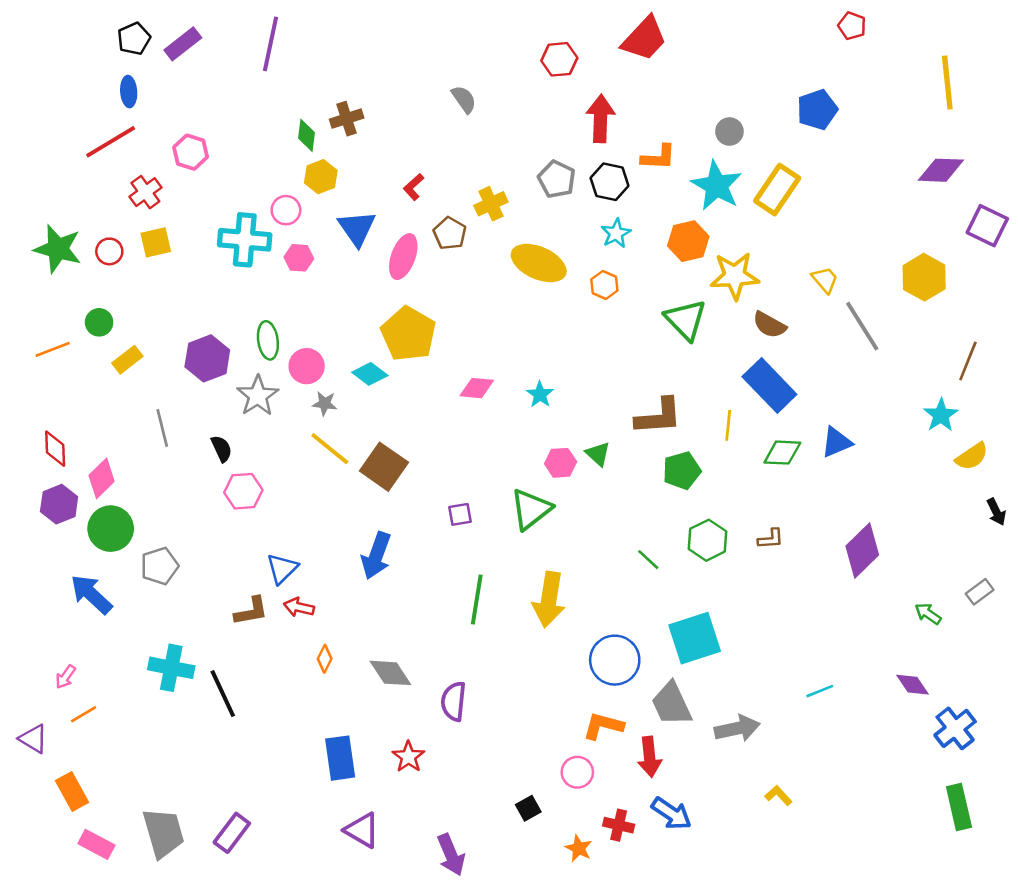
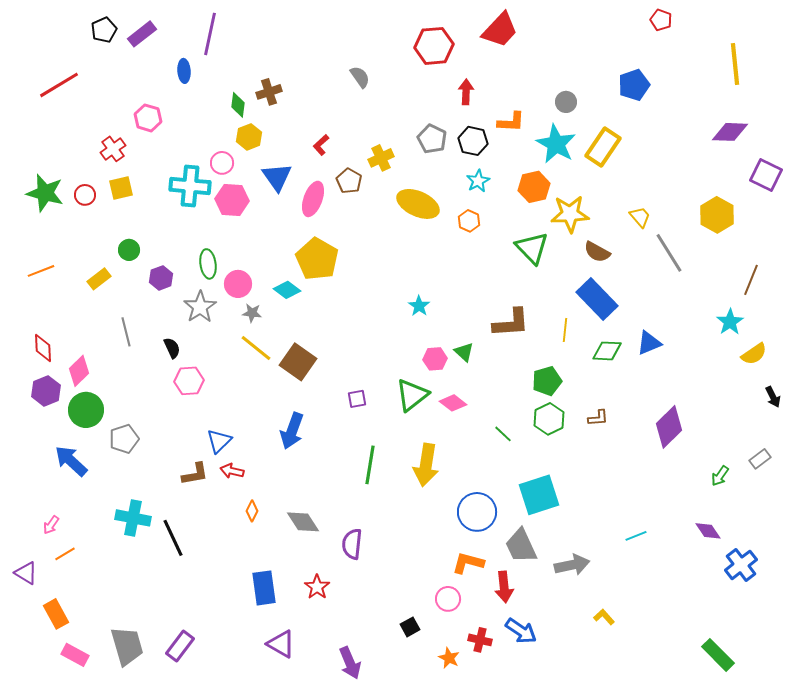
red hexagon: (559, 59) -> (434, 46), size x1.4
blue ellipse: (129, 92) -> (184, 71), moved
red arrow: (601, 119) -> (466, 92), size x0.7
red line: (111, 142) -> (59, 85), moved
pink hexagon: (299, 258) -> (232, 200), size x1.5
green circle: (99, 322) -> (129, 250), moved
purple hexagon: (207, 358) -> (161, 278), size x0.7
pink diamond: (477, 388) -> (453, 403), moved, turned 32
green pentagon: (682, 471) -> (547, 381), moved
green arrow: (928, 614) -> (720, 476), turned -90
green rectangle: (959, 807) -> (718, 655), moved, turned -32

